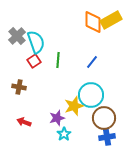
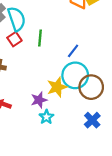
blue line: (92, 62) -> (73, 51), moved
brown circle: (104, 118) -> (91, 87), moved
blue cross: (107, 137) -> (92, 120), turned -35

